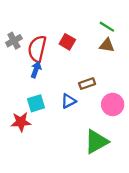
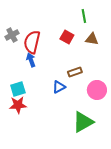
green line: (107, 27) -> (84, 16), moved, turned 48
red square: (67, 42) -> (67, 37), moved
blue arrow: (36, 70) -> (31, 60), turned -40
cyan square: (36, 103) -> (18, 89), moved

